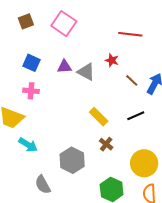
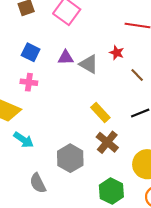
brown cross: (106, 144) -> (107, 142), size x1.5

